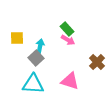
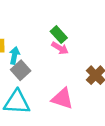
cyan arrow: (40, 46) -> (14, 55), moved

